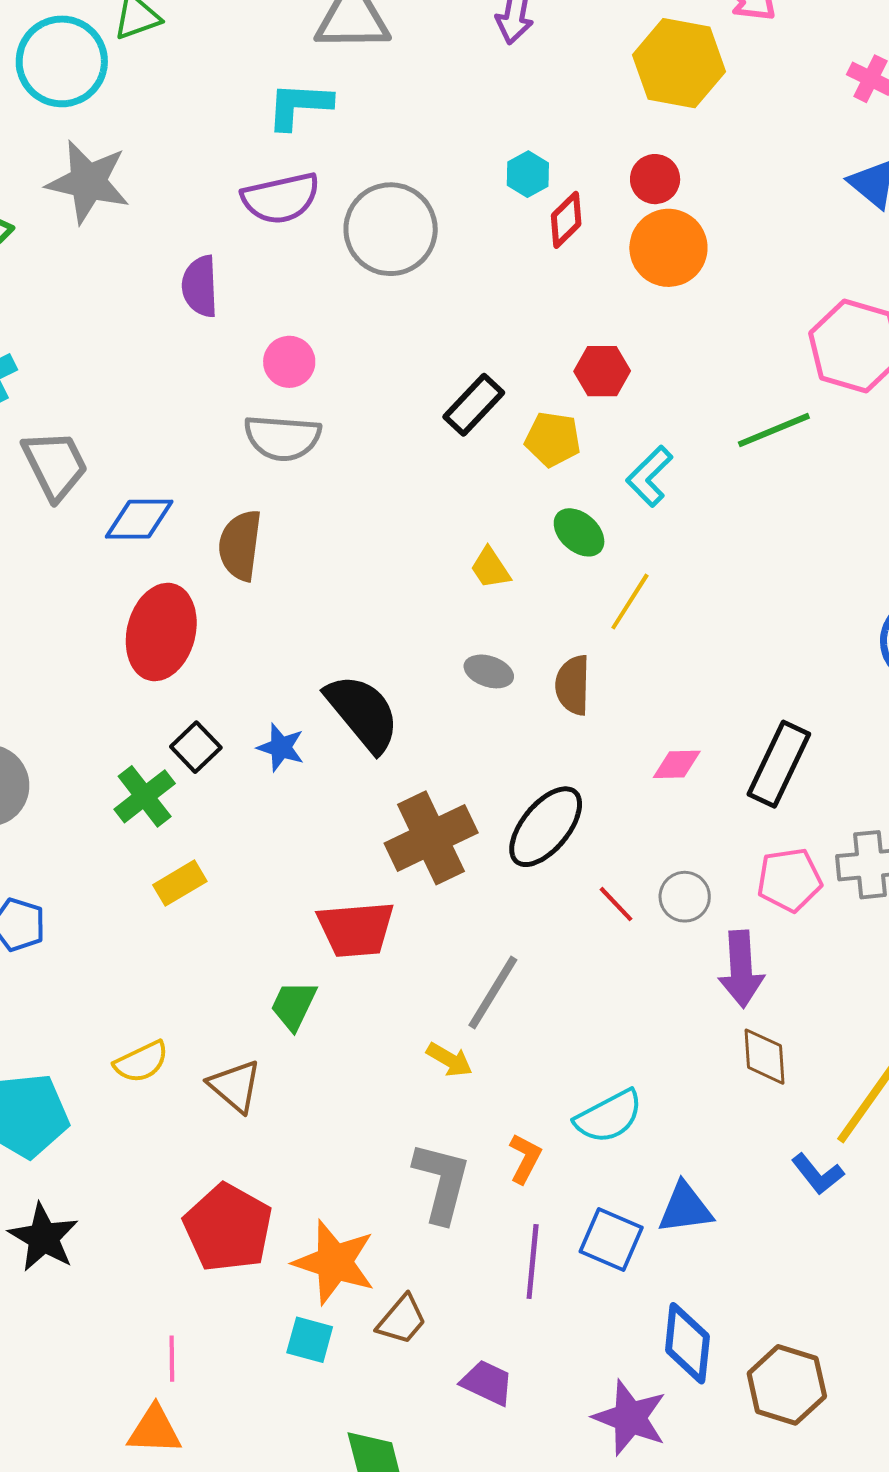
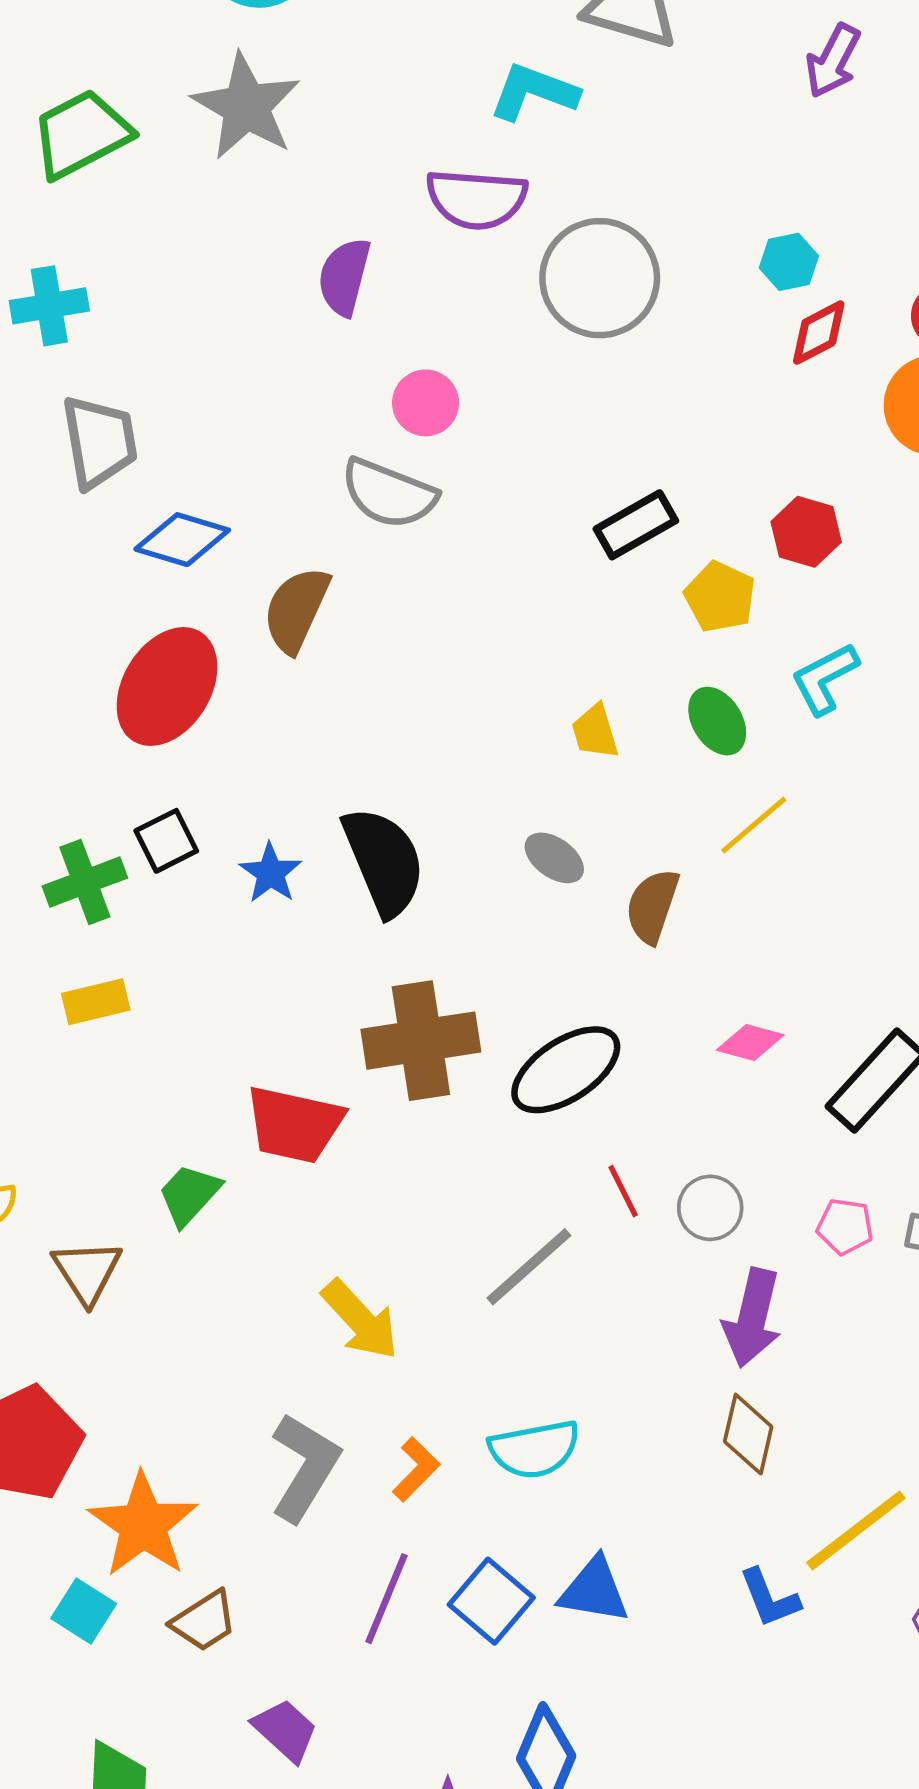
pink pentagon: (789, 880) -> (845, 1226), size x0.7
gray line: (493, 992) -> (529, 1267), moved
yellow arrow: (449, 1060) -> (360, 1320), size x1.5

